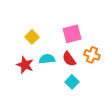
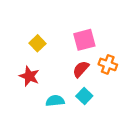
cyan semicircle: (47, 59) -> (55, 101), moved
red semicircle: (69, 59) -> (81, 69), turned 77

